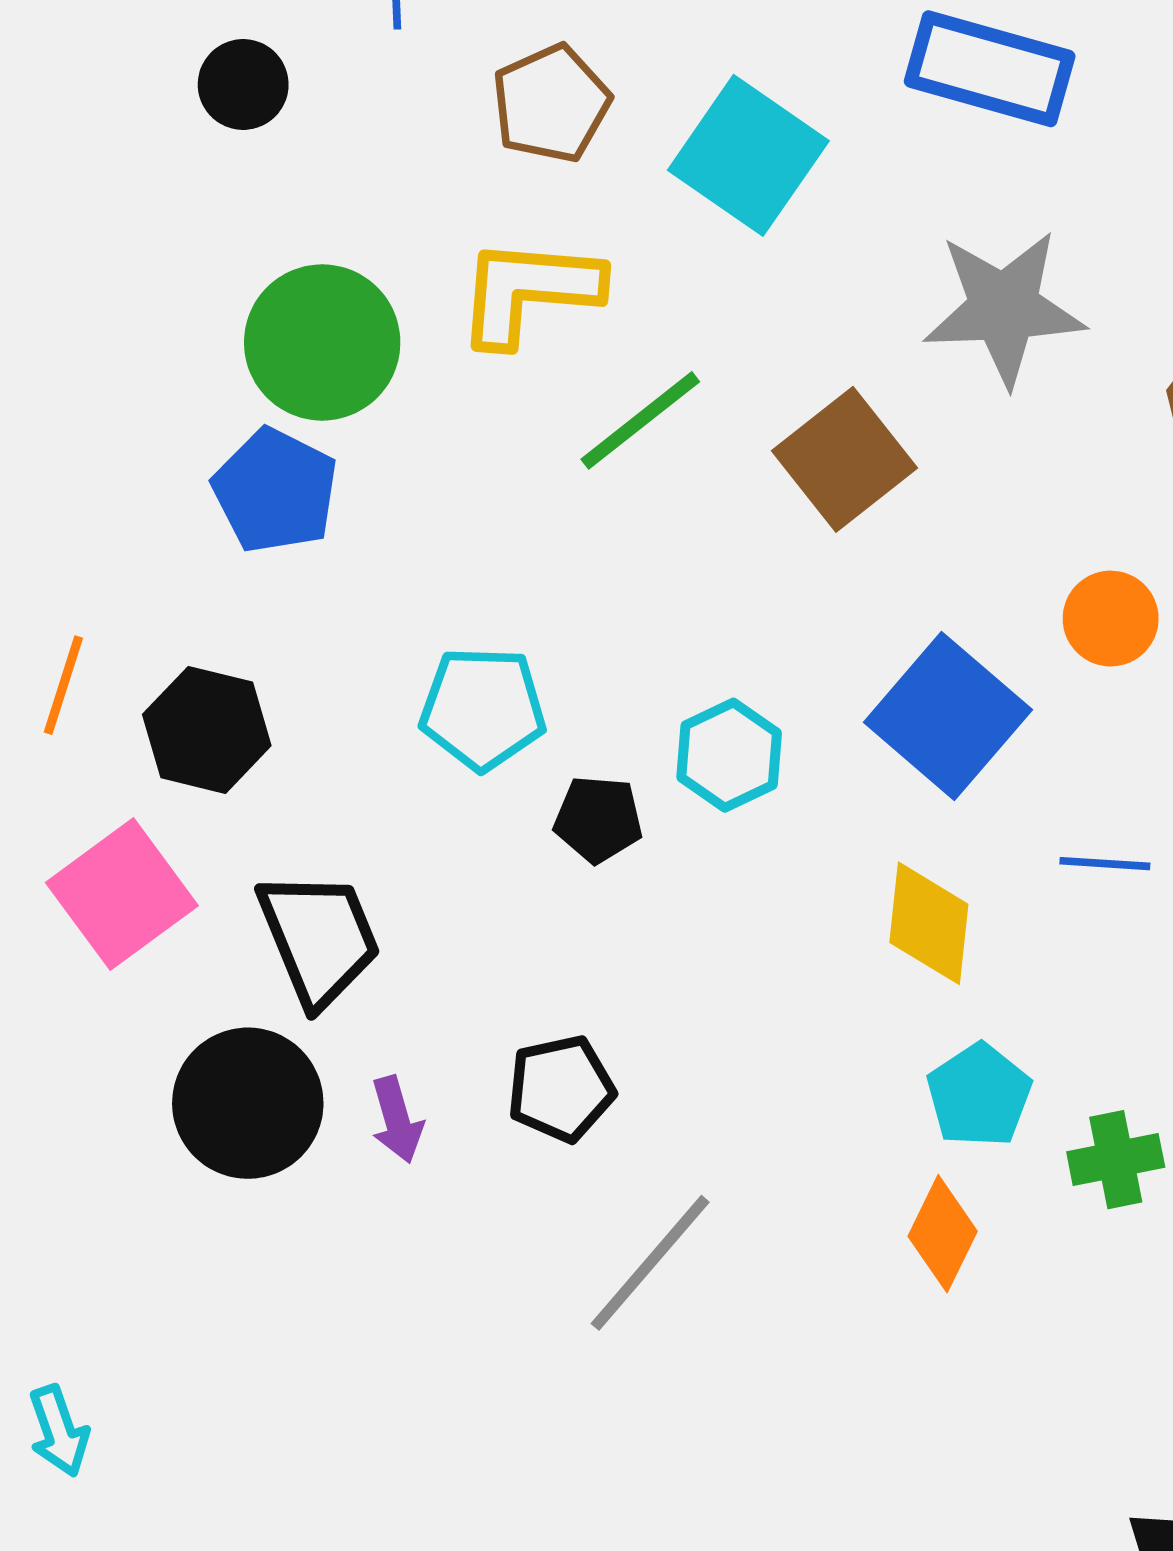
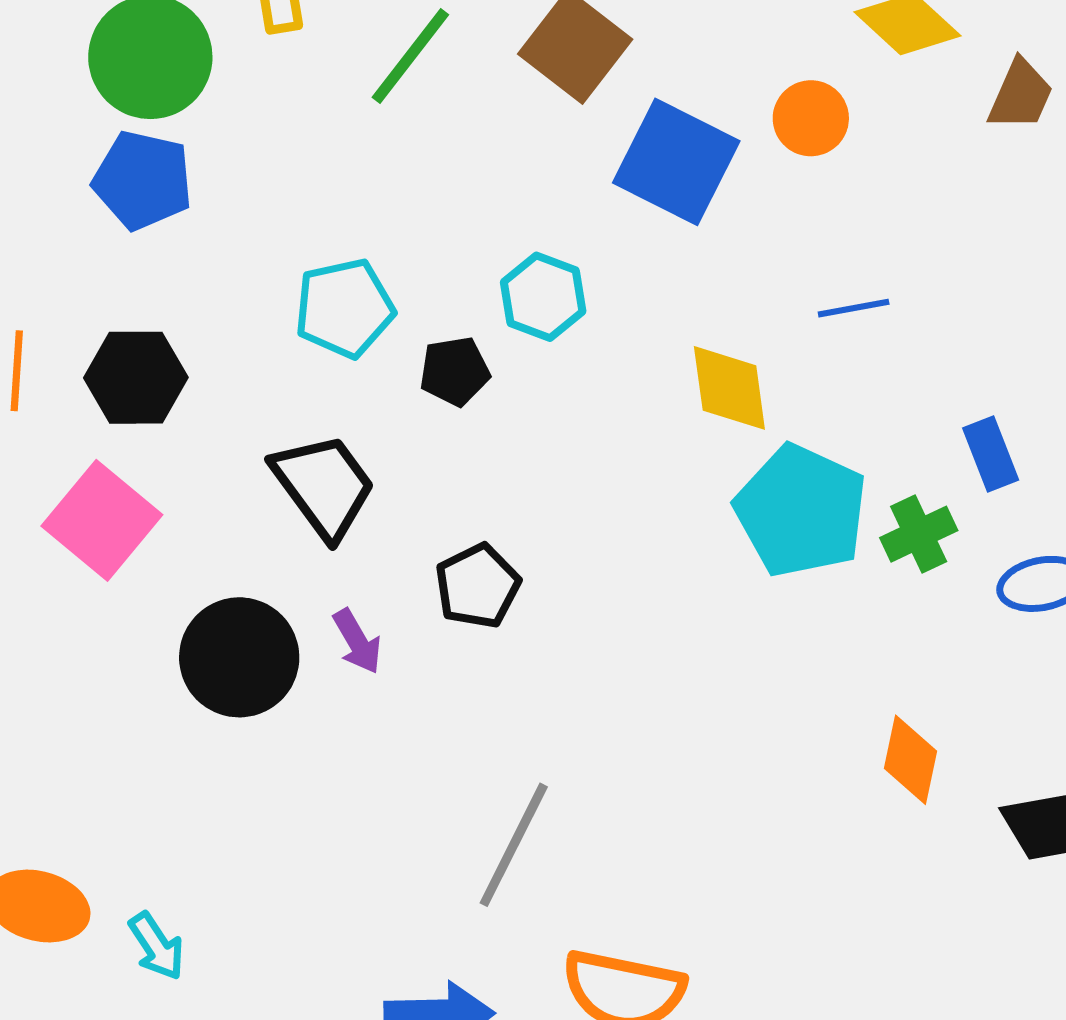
blue square: (948, 716) -> (676, 162), moved
black trapezoid: (319, 938) -> (324, 486), moved
cyan pentagon: (979, 1095) -> (801, 511), size x1.6
orange diamond: (943, 1234) -> (911, 760), moved
gray line: (650, 1263) -> (514, 845), moved

